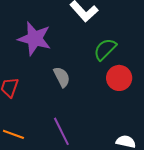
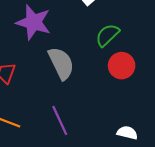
gray semicircle: (62, 77) -> (61, 63), size x1.5

